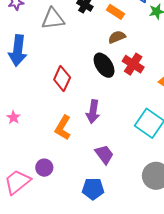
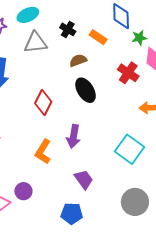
brown semicircle: (117, 37) -> (78, 60), moved
red cross: (133, 64) -> (128, 73), moved

